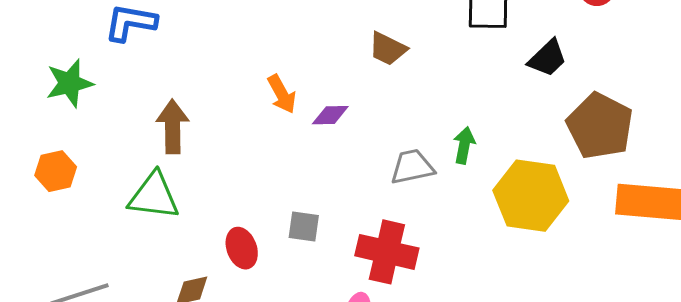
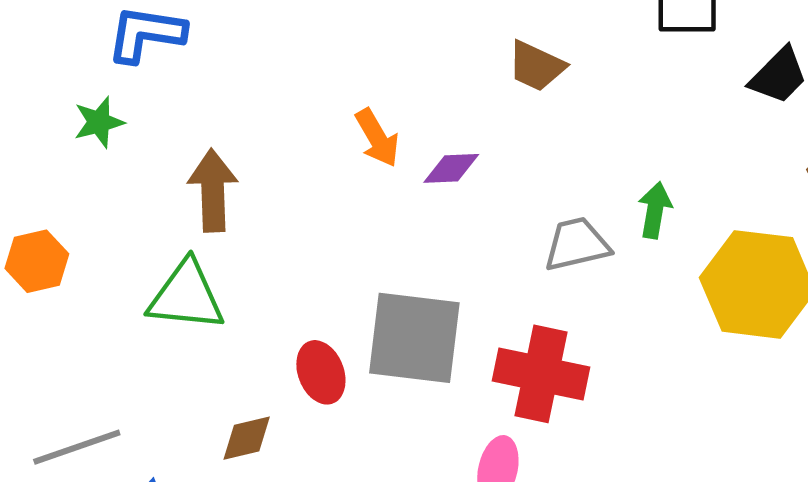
green star: (70, 83) -> (99, 122), moved, size x0.7
gray square: (304, 226) -> (414, 338), size x2.0

